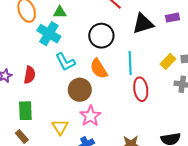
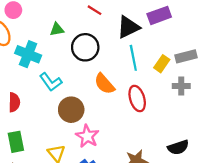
green triangle: (60, 12) -> (57, 29), moved
purple rectangle: (173, 18) -> (159, 15), size x1.5
cyan line: (130, 63) -> (133, 58), moved
orange semicircle: (99, 69) -> (104, 84), moved

